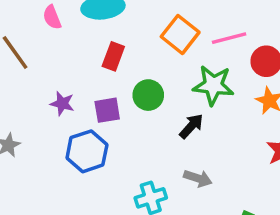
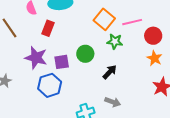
red rectangle: (113, 56) -> (48, 28), moved
green star: (213, 85) -> (115, 41), moved, size x0.7
purple star: (62, 104) -> (36, 58), size x1.6

